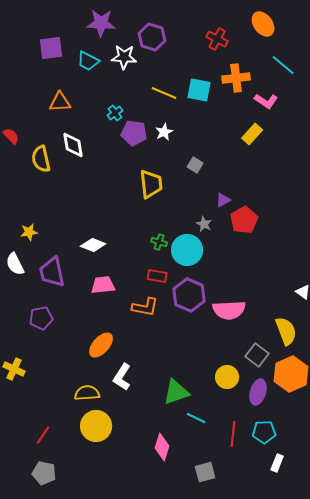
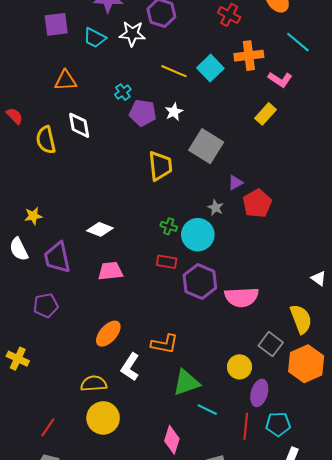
cyan square: (199, 90) -> (210, 68), turned 35
gray square: (195, 165) -> (206, 146), size x2.0
orange L-shape: (145, 307) -> (165, 344), moved
purple ellipse: (258, 392) -> (259, 393), moved

